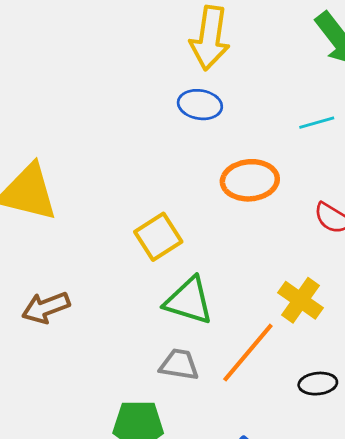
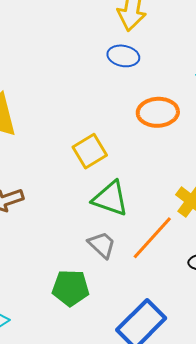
gray trapezoid: (179, 365) -> (102, 245), turned 32

